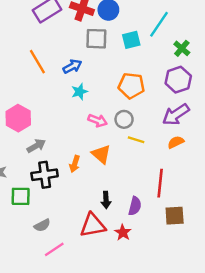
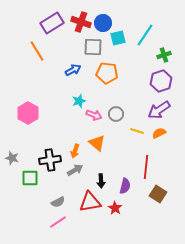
cyan square: (131, 40) -> (118, 38), moved
green cross: (182, 48) -> (164, 55), turned 32
orange line: (37, 62) -> (37, 51), moved
orange pentagon: (131, 86) -> (107, 73), moved
cyan star: (80, 92) -> (79, 101), moved
yellow line: (136, 140) -> (137, 131), moved
gray arrow: (36, 146) -> (75, 170), moved
brown square: (175, 216) -> (158, 194), turned 36
gray semicircle: (42, 225) -> (58, 202), moved

